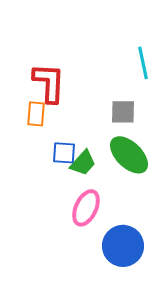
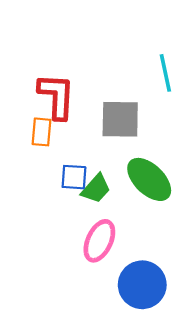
gray square: (123, 112) -> (120, 119), moved, size x1.4

